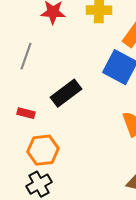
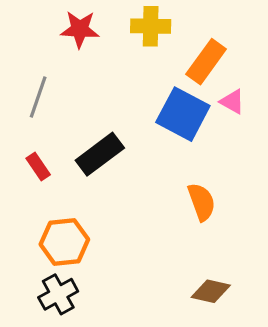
red rectangle: (26, 113) -> (38, 166), moved, turned 42

